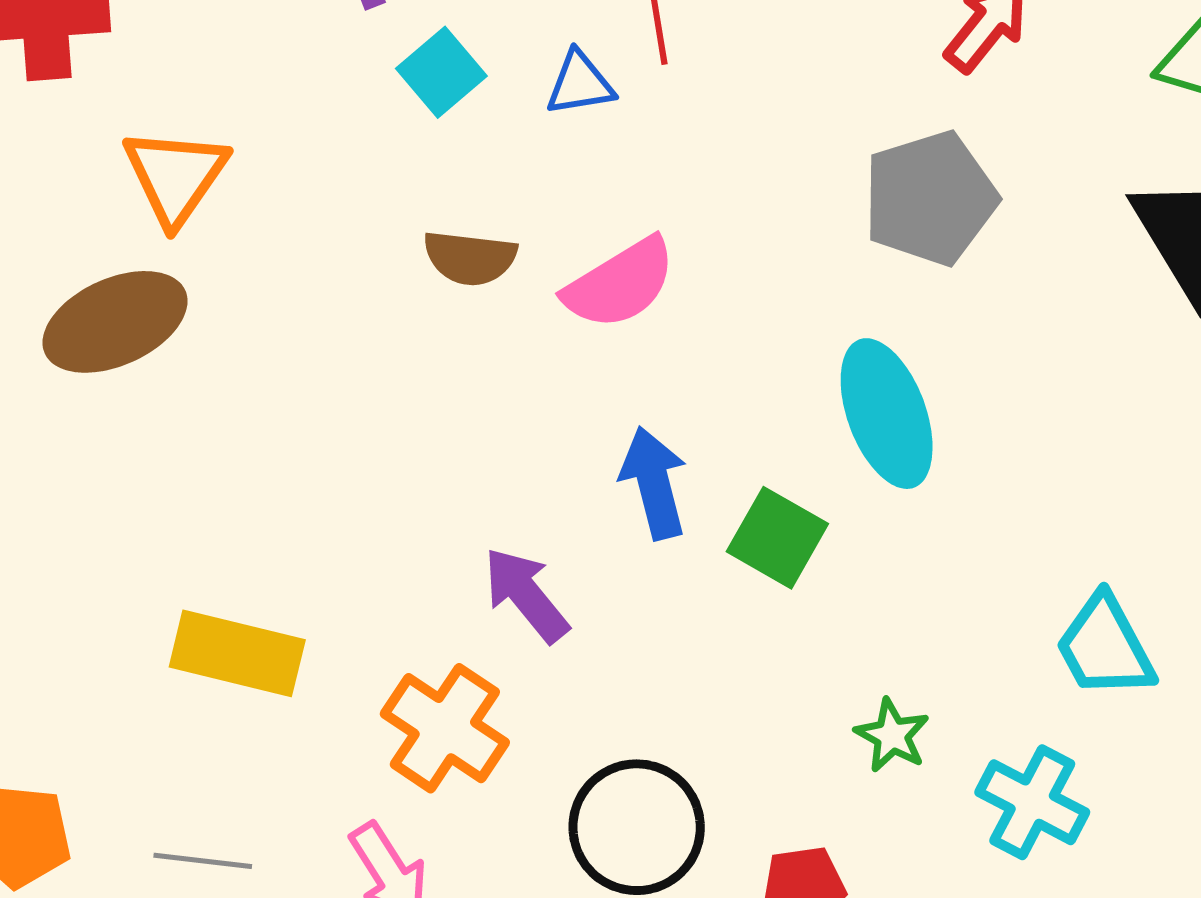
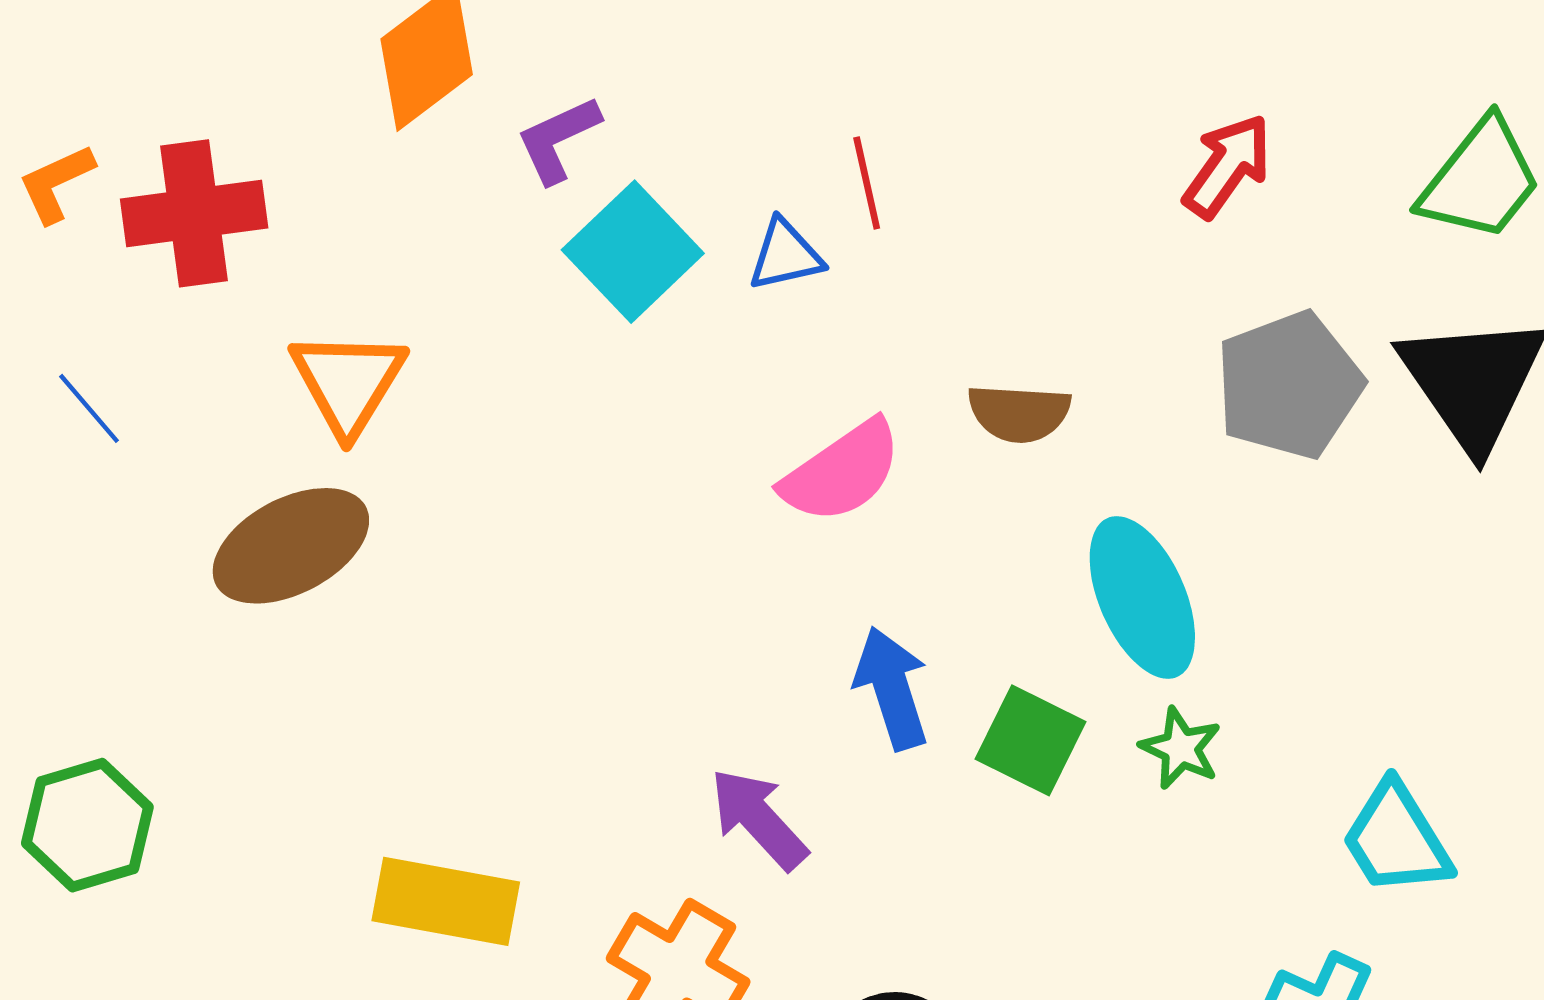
cyan square: (441, 72) -> (633, 252), size x1.4
gray pentagon: (930, 198) -> (1289, 385), moved
brown semicircle: (470, 258) -> (1019, 413), moved
green star: (892, 735) -> (1181, 748), moved

